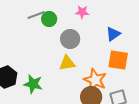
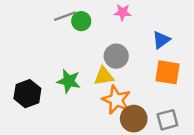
gray circle: (70, 39) -> (116, 56), moved
orange star: (95, 80) -> (116, 100), moved
green star: (33, 84) -> (69, 81), moved

